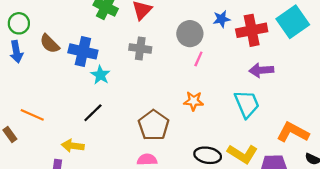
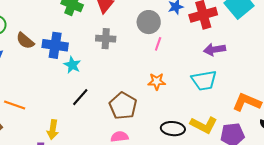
cyan trapezoid: (247, 104) -> (204, 80), turned 108
black line: (93, 113) -> (80, 97), moved
yellow arrow: (73, 146) -> (53, 130), turned -84

